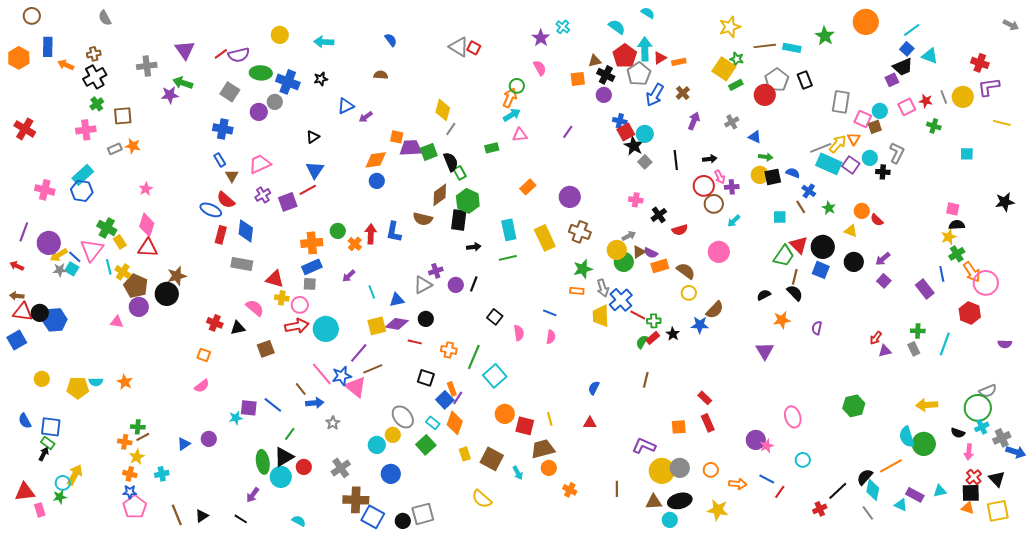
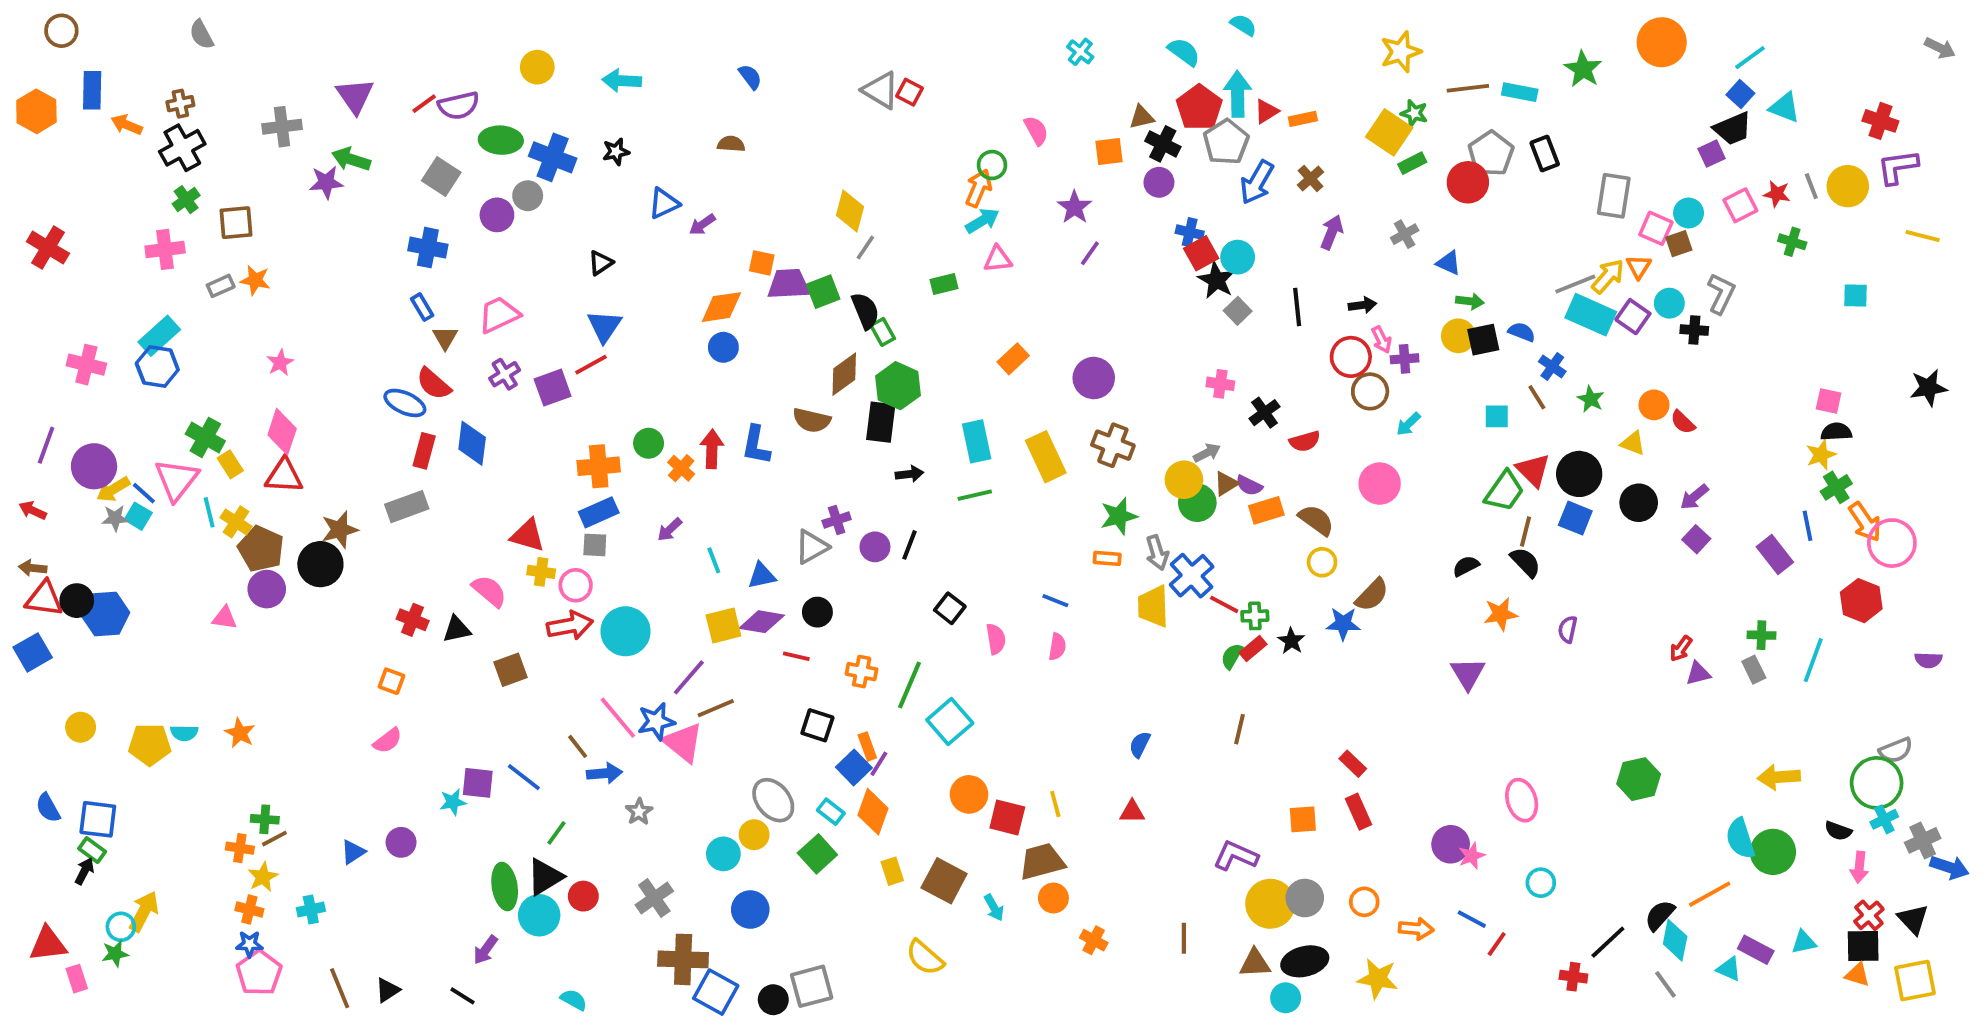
purple star: (541, 38) -> (1075, 207), moved
gray rectangle: (242, 264) -> (407, 507), moved, turned -30
red cross: (820, 509) -> (1573, 977), turned 32

